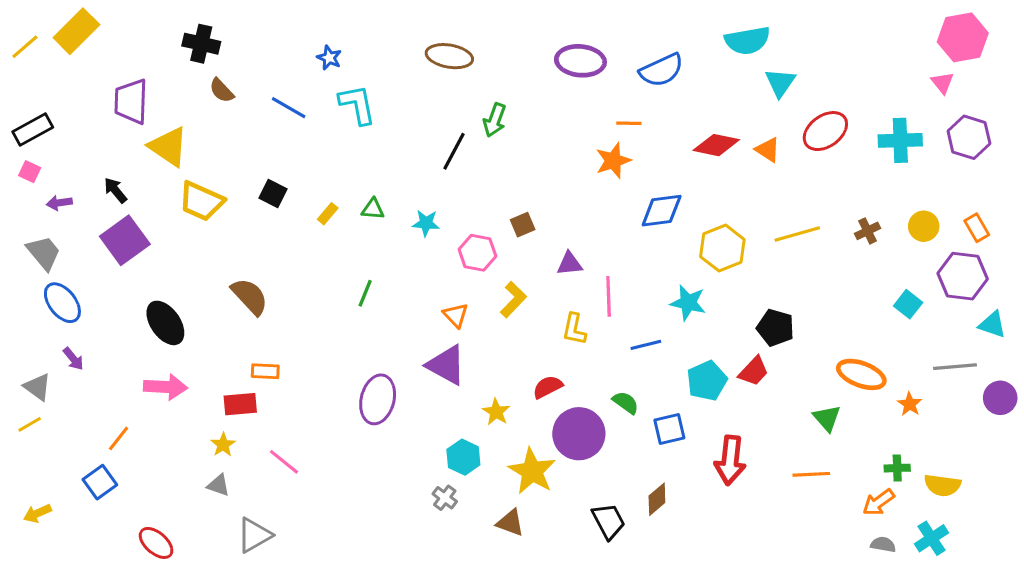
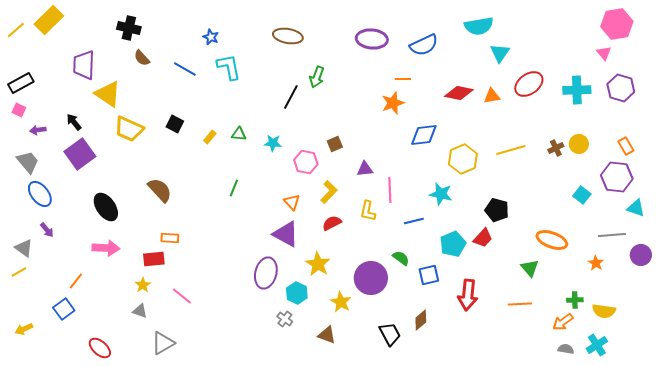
orange triangle: (768, 150) -> (492, 96), turned -42
yellow circle: (924, 226) -> (579, 144), moved
red semicircle: (548, 387) -> (332, 223), moved
purple ellipse: (378, 399) -> (266, 273), moved
orange star: (910, 404) -> (596, 263), moved
yellow star: (496, 412) -> (318, 264), size x1.4
yellow star: (532, 471) -> (341, 302), size x0.7

